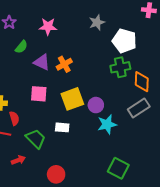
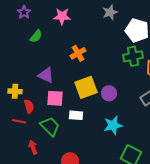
purple triangle: (42, 62) -> (46, 75), moved
pink square: (39, 94) -> (55, 98), moved
cyan star: (107, 124) -> (113, 125), moved
red arrow: (18, 160) -> (33, 147), turned -88

